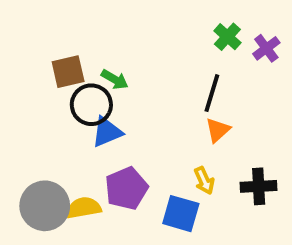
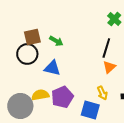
black circle: (91, 105) -> (27, 54), moved
blue triangle: (107, 132) -> (52, 68), turned 36
yellow semicircle: (84, 208) -> (40, 95), moved

